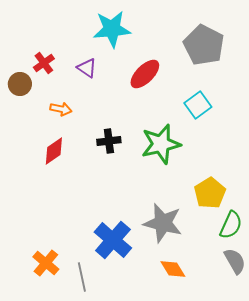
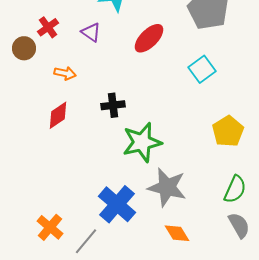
green star: (161, 144) -> (142, 142), moved
yellow pentagon: (210, 193) -> (228, 131), moved
gray line: (82, 277) -> (86, 241), turned 52

